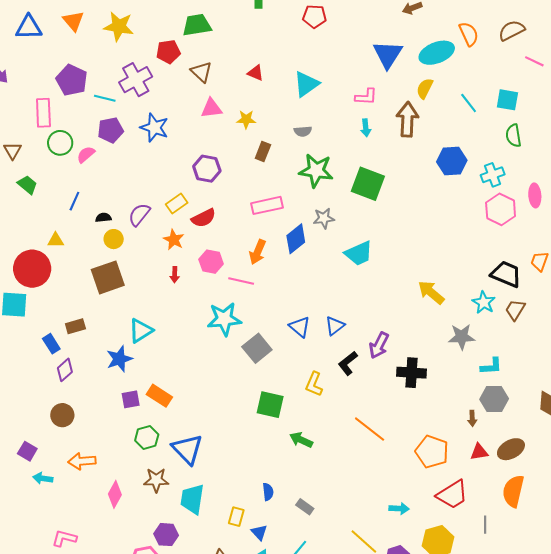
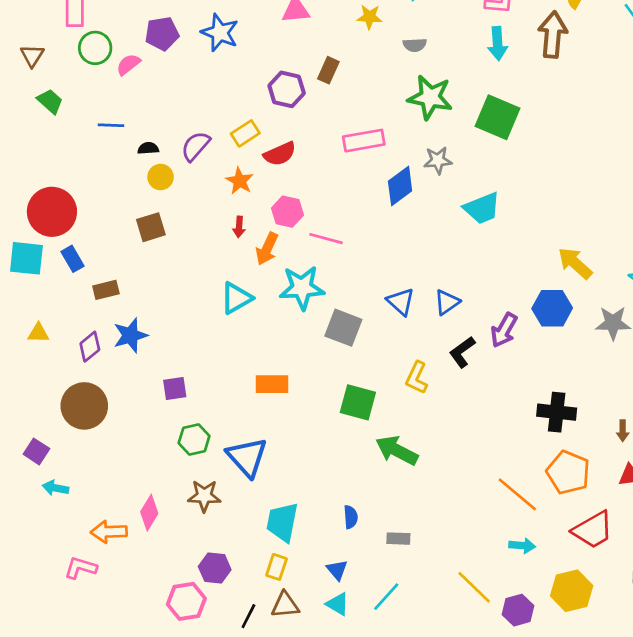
yellow star: (246, 119) -> (370, 17), moved
cyan arrow: (366, 128) -> (498, 44), size x1.4
brown rectangle: (263, 152) -> (328, 70), moved
blue hexagon: (452, 161) -> (552, 308), moved
blue line: (74, 201) -> (111, 125), turned 66
yellow triangle: (56, 240) -> (38, 333), moved
orange arrow: (258, 252) -> (267, 249), moved
brown square: (108, 277) -> (151, 227), size x0.7
cyan triangle: (141, 331) -> (236, 298), moved
blue rectangle: (51, 344) -> (73, 259), moved
gray square: (257, 348) -> (343, 328), turned -32
blue star: (119, 359) -> (130, 335), moved
black cross: (412, 373) -> (557, 412), moved
orange rectangle: (159, 396) -> (272, 384), moved, turned -35
brown circle: (62, 415) -> (84, 406), size x1.5
orange line: (370, 429) -> (517, 494), moved
green arrow: (301, 440) -> (397, 450), size x1.4
orange arrow: (82, 461) -> (109, 532), moved
cyan trapezoid: (192, 499) -> (282, 522), moved
gray rectangle: (305, 507) -> (398, 539), turned -36
yellow rectangle: (236, 517) -> (277, 567), moved

